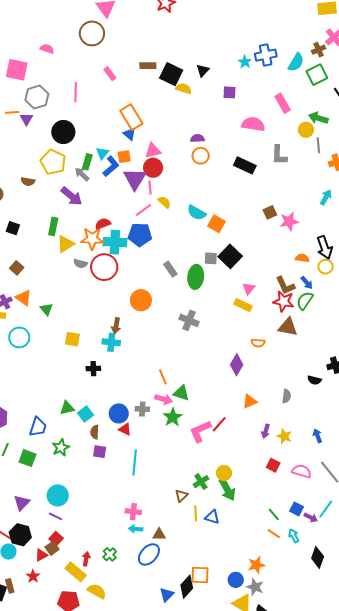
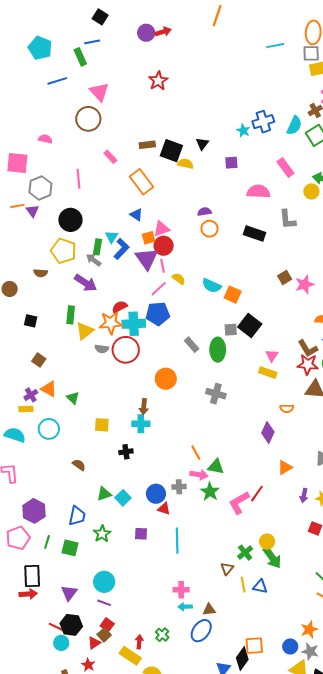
orange rectangle: (131, 117) -> (141, 182), moved
orange square: (124, 157) -> (149, 238), moved
brown semicircle: (95, 432) -> (79, 465), moved, turned 128

